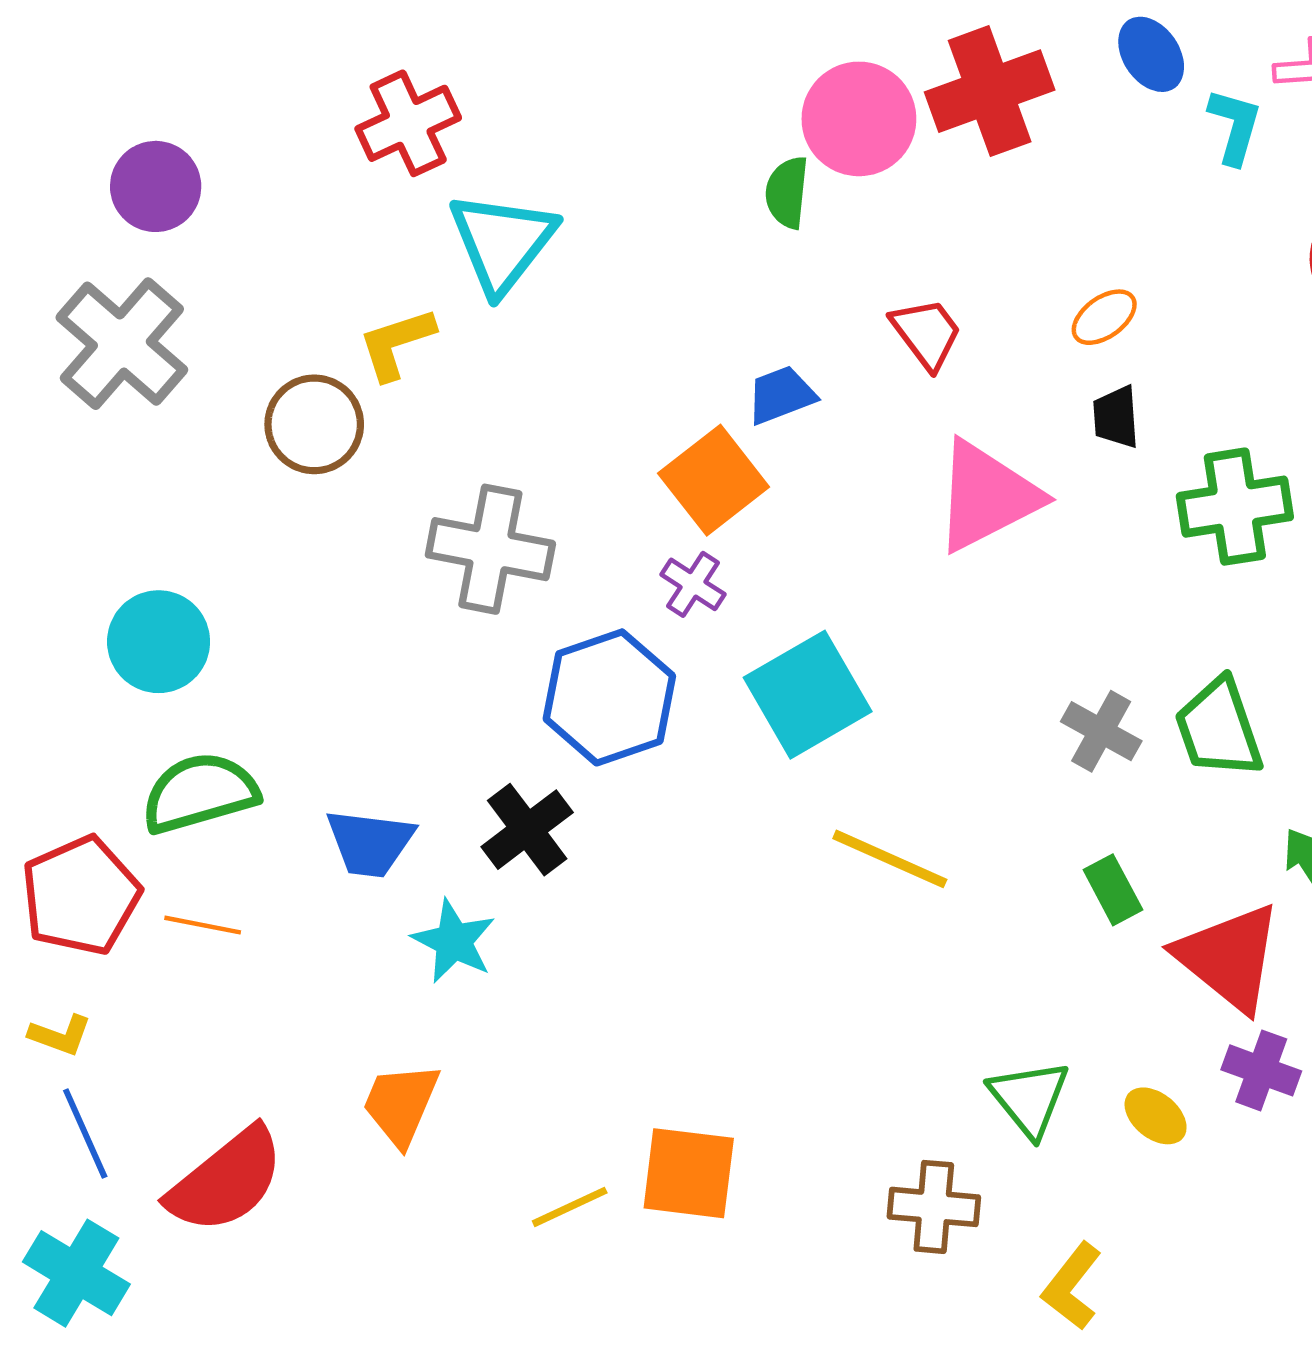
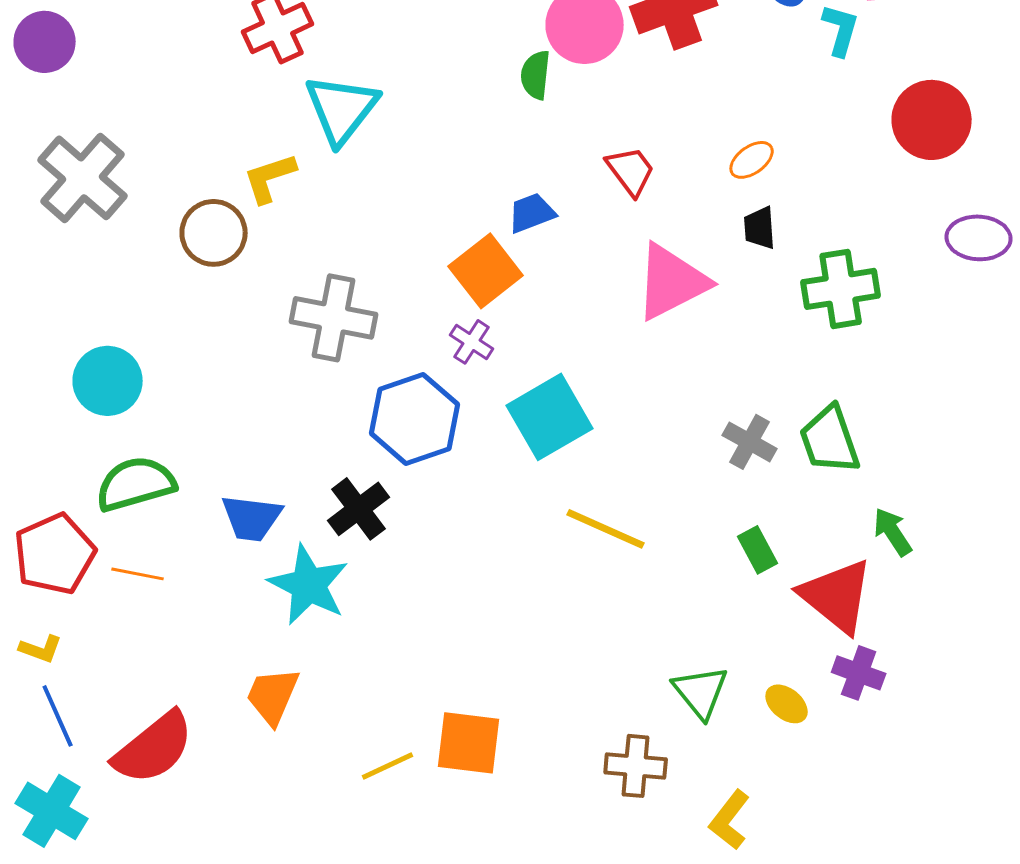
purple circle: (156, 186) -> (45, 42), moved
cyan star: (454, 941) -> (309, 585), size x1.4

